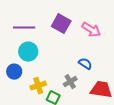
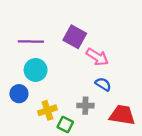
pink arrow: (91, 30) -> (97, 57), moved
gray cross: (70, 82) -> (85, 106), turned 32

